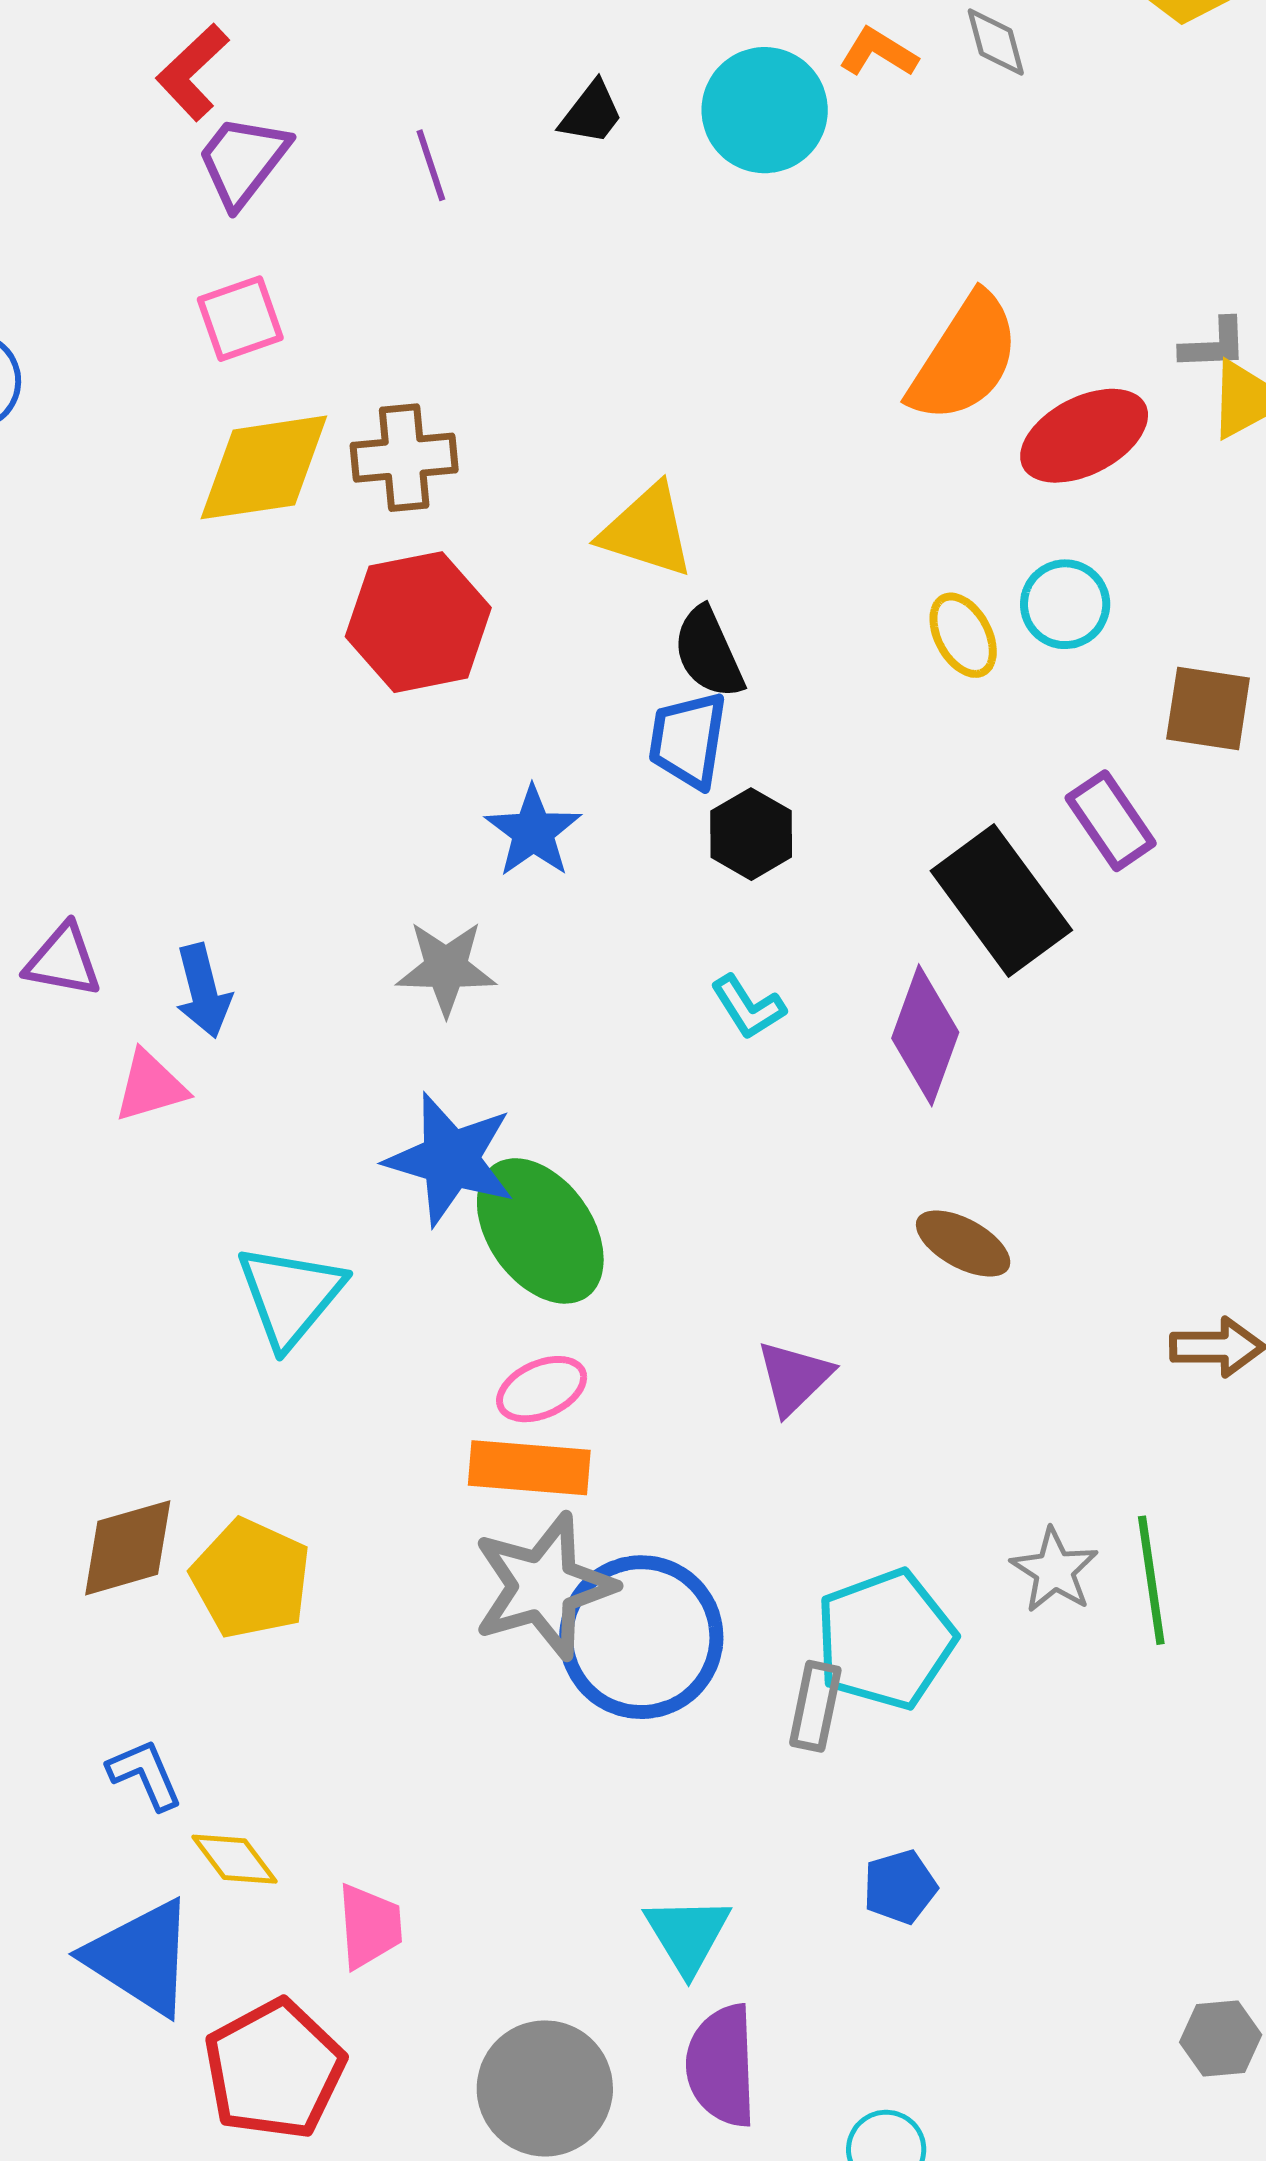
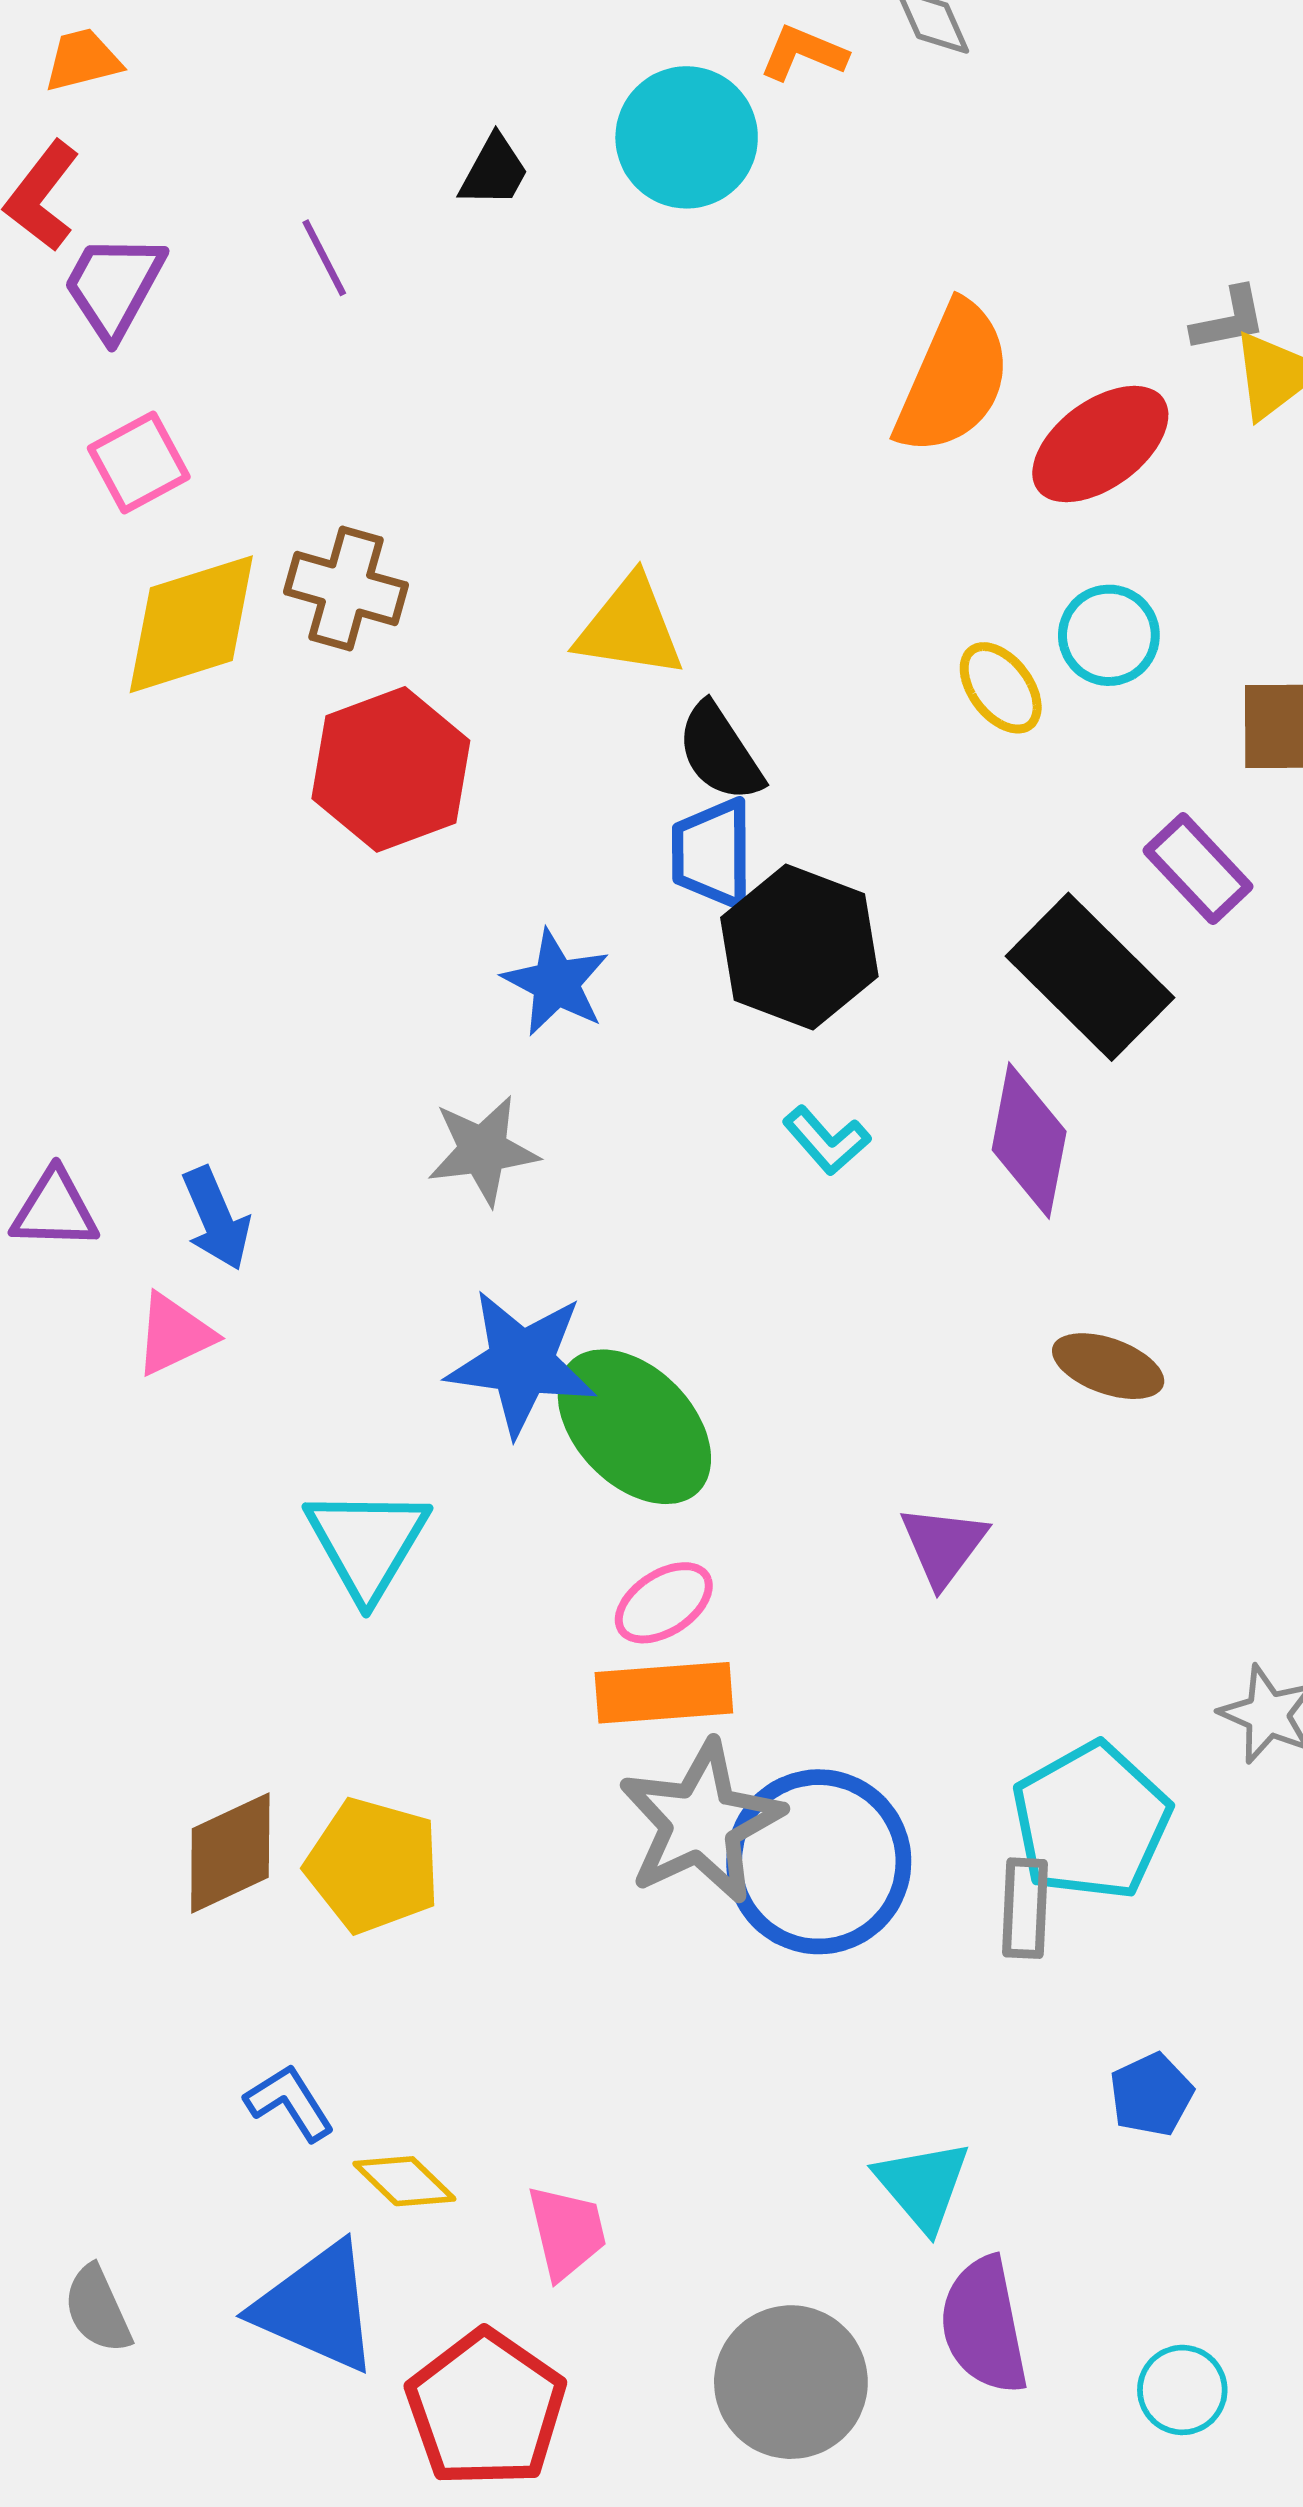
brown cross: (404, 458) -> (346, 588), turned 30
black hexagon: (751, 834) -> (799, 947), size x1.6

